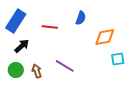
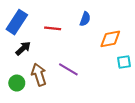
green circle: (16, 70) -> (17, 83), moved
brown arrow: (37, 71) -> (39, 75), size x1.5

